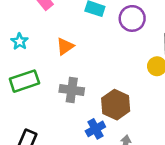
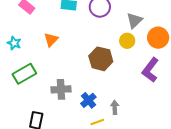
gray cross: (72, 90) -> (61, 89), moved
brown hexagon: (116, 105) -> (101, 59), moved

